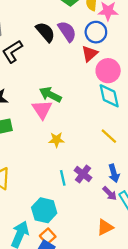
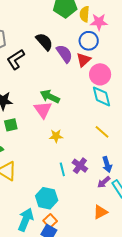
purple semicircle: (67, 31) -> (64, 54), moved
purple arrow: (110, 193) -> (104, 182), turned 96

